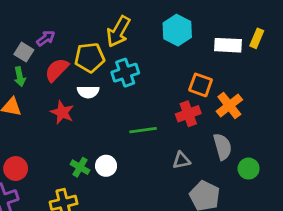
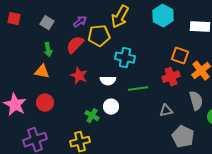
purple arrow: (46, 38) -> (80, 22), moved
gray square: (24, 52) -> (47, 23), moved
cyan cross: (125, 73) -> (125, 58), moved, turned 30
white semicircle: (88, 92) -> (108, 81), moved
white circle: (106, 166) -> (111, 107), moved
red circle: (16, 169) -> (45, 103), moved

